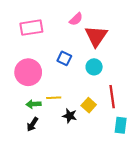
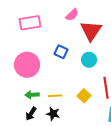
yellow line: (54, 98) -> (55, 96), moved
black star: (70, 116) -> (53, 114), moved

